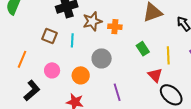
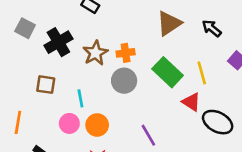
cyan line: (72, 40) -> (80, 98), moved
green rectangle: (143, 49) -> (168, 72), size x1.6
gray circle: (102, 58) -> (124, 81), moved
pink circle: (52, 70) -> (69, 123), moved

